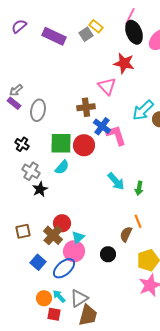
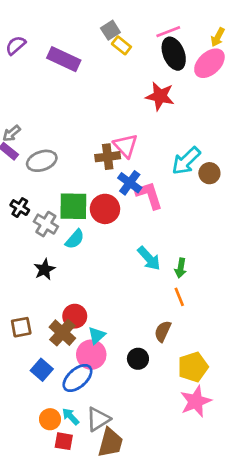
pink line: (130, 16) -> (168, 32), turned 42
gray square: (86, 34) -> (110, 30), moved
pink triangle: (107, 86) -> (126, 146), moved
gray ellipse: (38, 110) -> (42, 161), turned 60
gray cross: (31, 171) -> (46, 224), moved
orange line: (138, 221) -> (179, 297), moved

